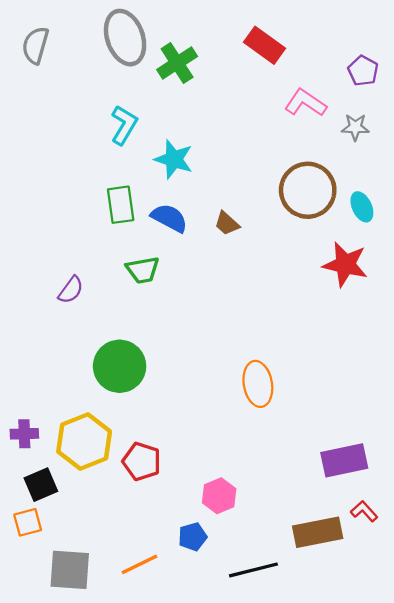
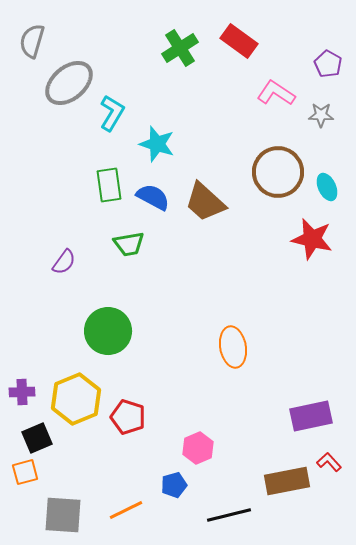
gray ellipse: (125, 38) -> (69, 83), moved, turned 69
green cross: (177, 63) -> (180, 48), moved
brown trapezoid: (227, 223) -> (205, 202), size x1.8

